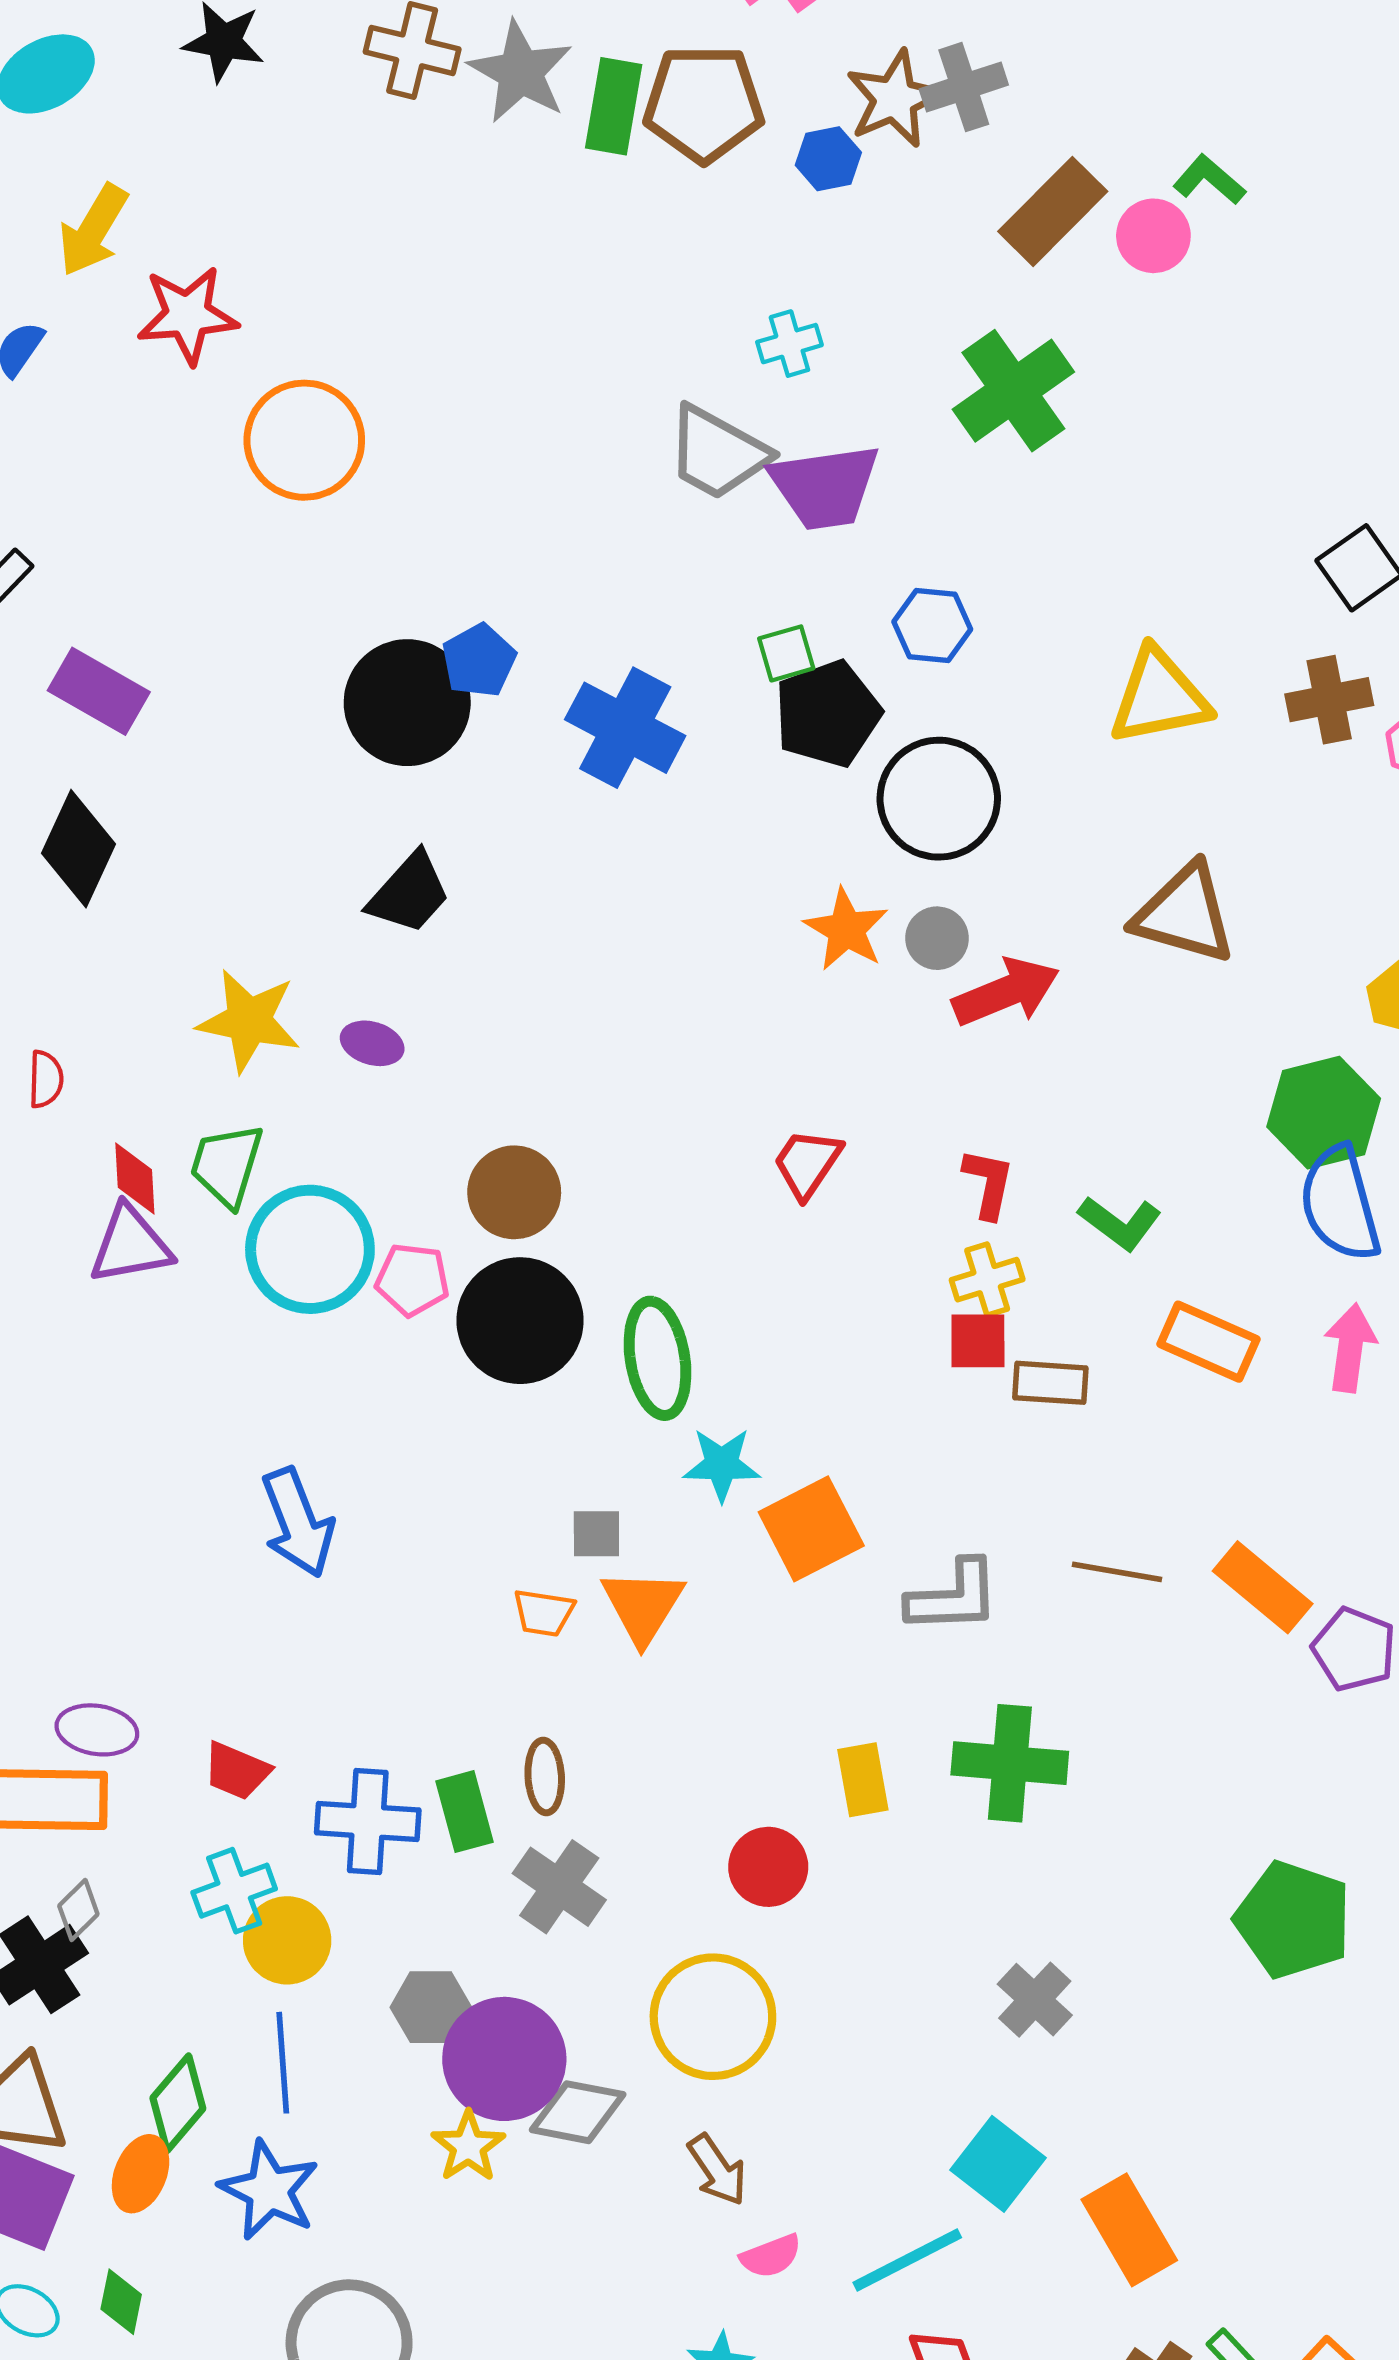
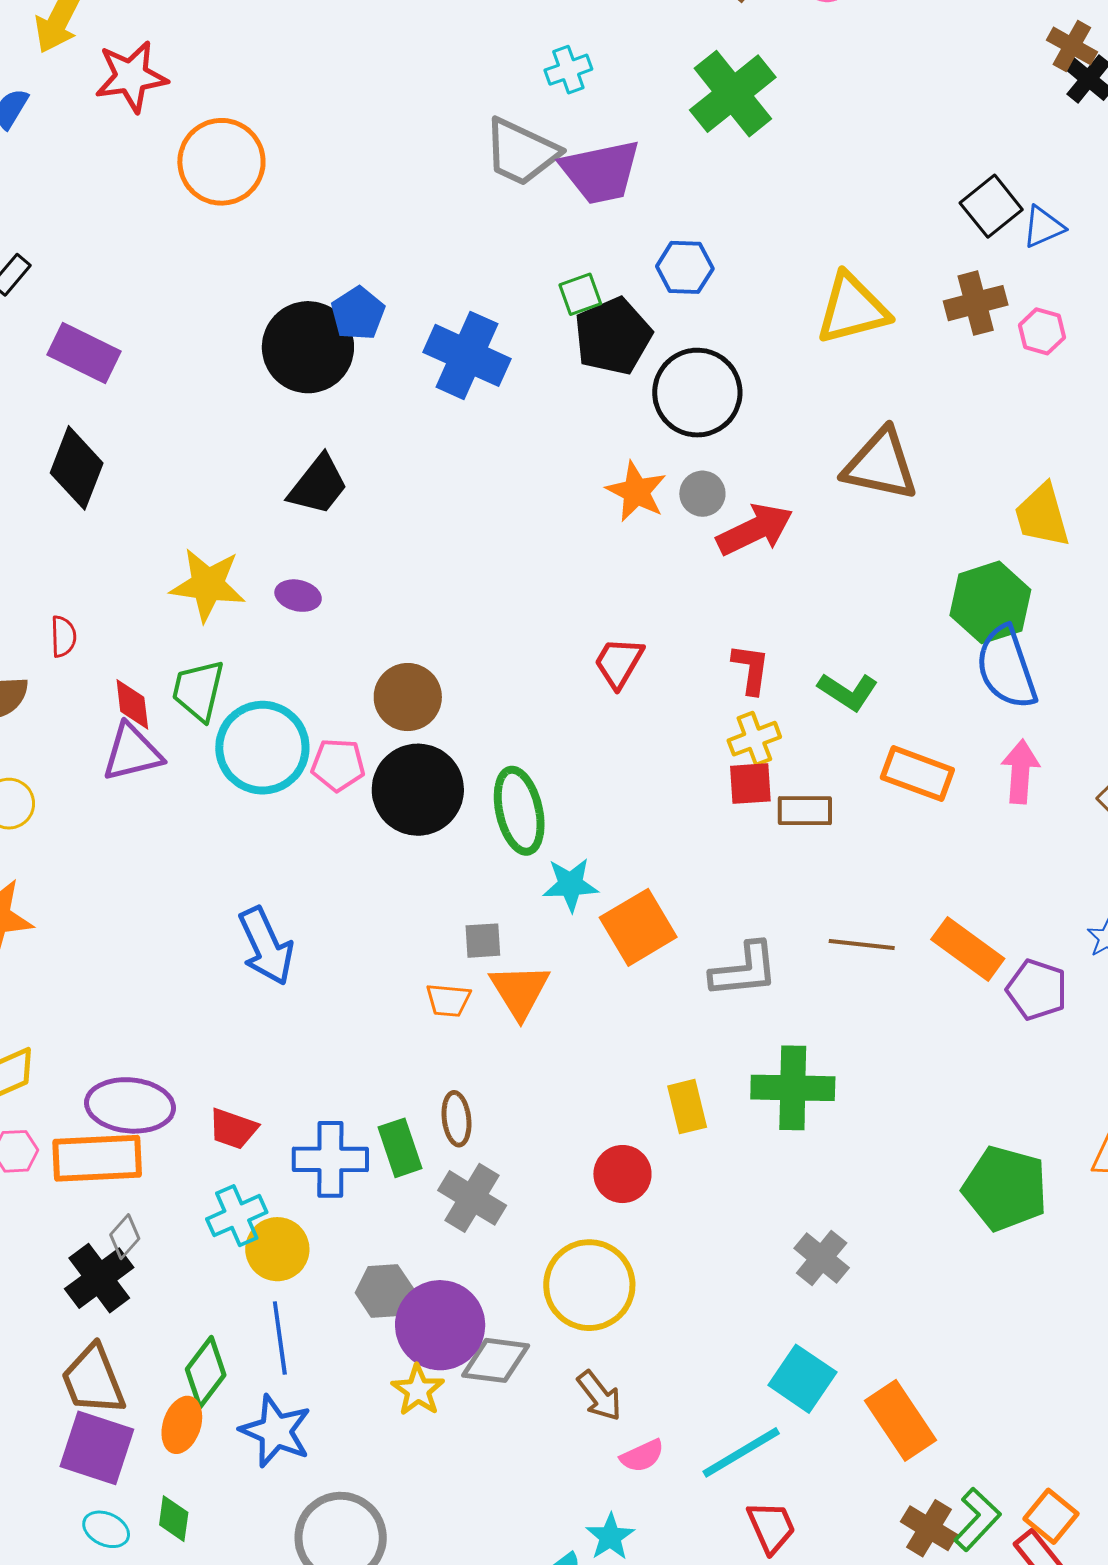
purple ellipse: (97, 1730) -> (130, 1105), size x1.5

